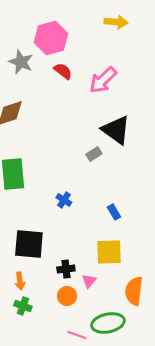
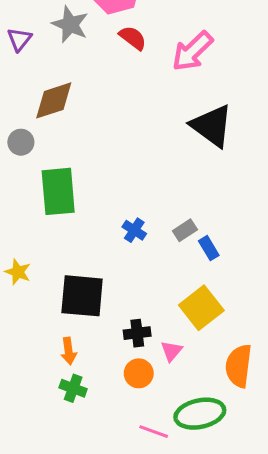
gray rectangle: (94, 154) -> (185, 230), moved
yellow square: (109, 252) -> (201, 308), turned -36

